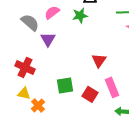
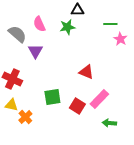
pink semicircle: (52, 12) -> (39, 24), turned -77
red triangle: (99, 60) -> (86, 72), turned -42
pink rectangle: (112, 87) -> (99, 99), turned 66

